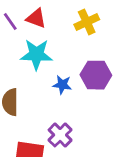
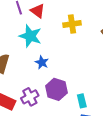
purple hexagon: (96, 75) -> (56, 89), moved

